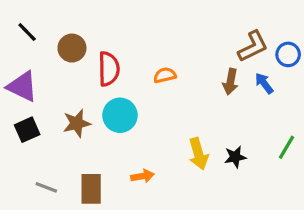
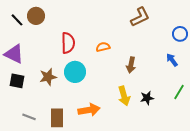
brown L-shape: (253, 46) -> (140, 17), moved
brown circle: (72, 48) -> (36, 16), moved
brown arrow: (230, 82) -> (131, 65), moved
blue arrow: (264, 83) -> (172, 60), moved
black square: (27, 130) -> (17, 81), turned 35
orange arrow: (142, 176) -> (89, 110), size x1.5

